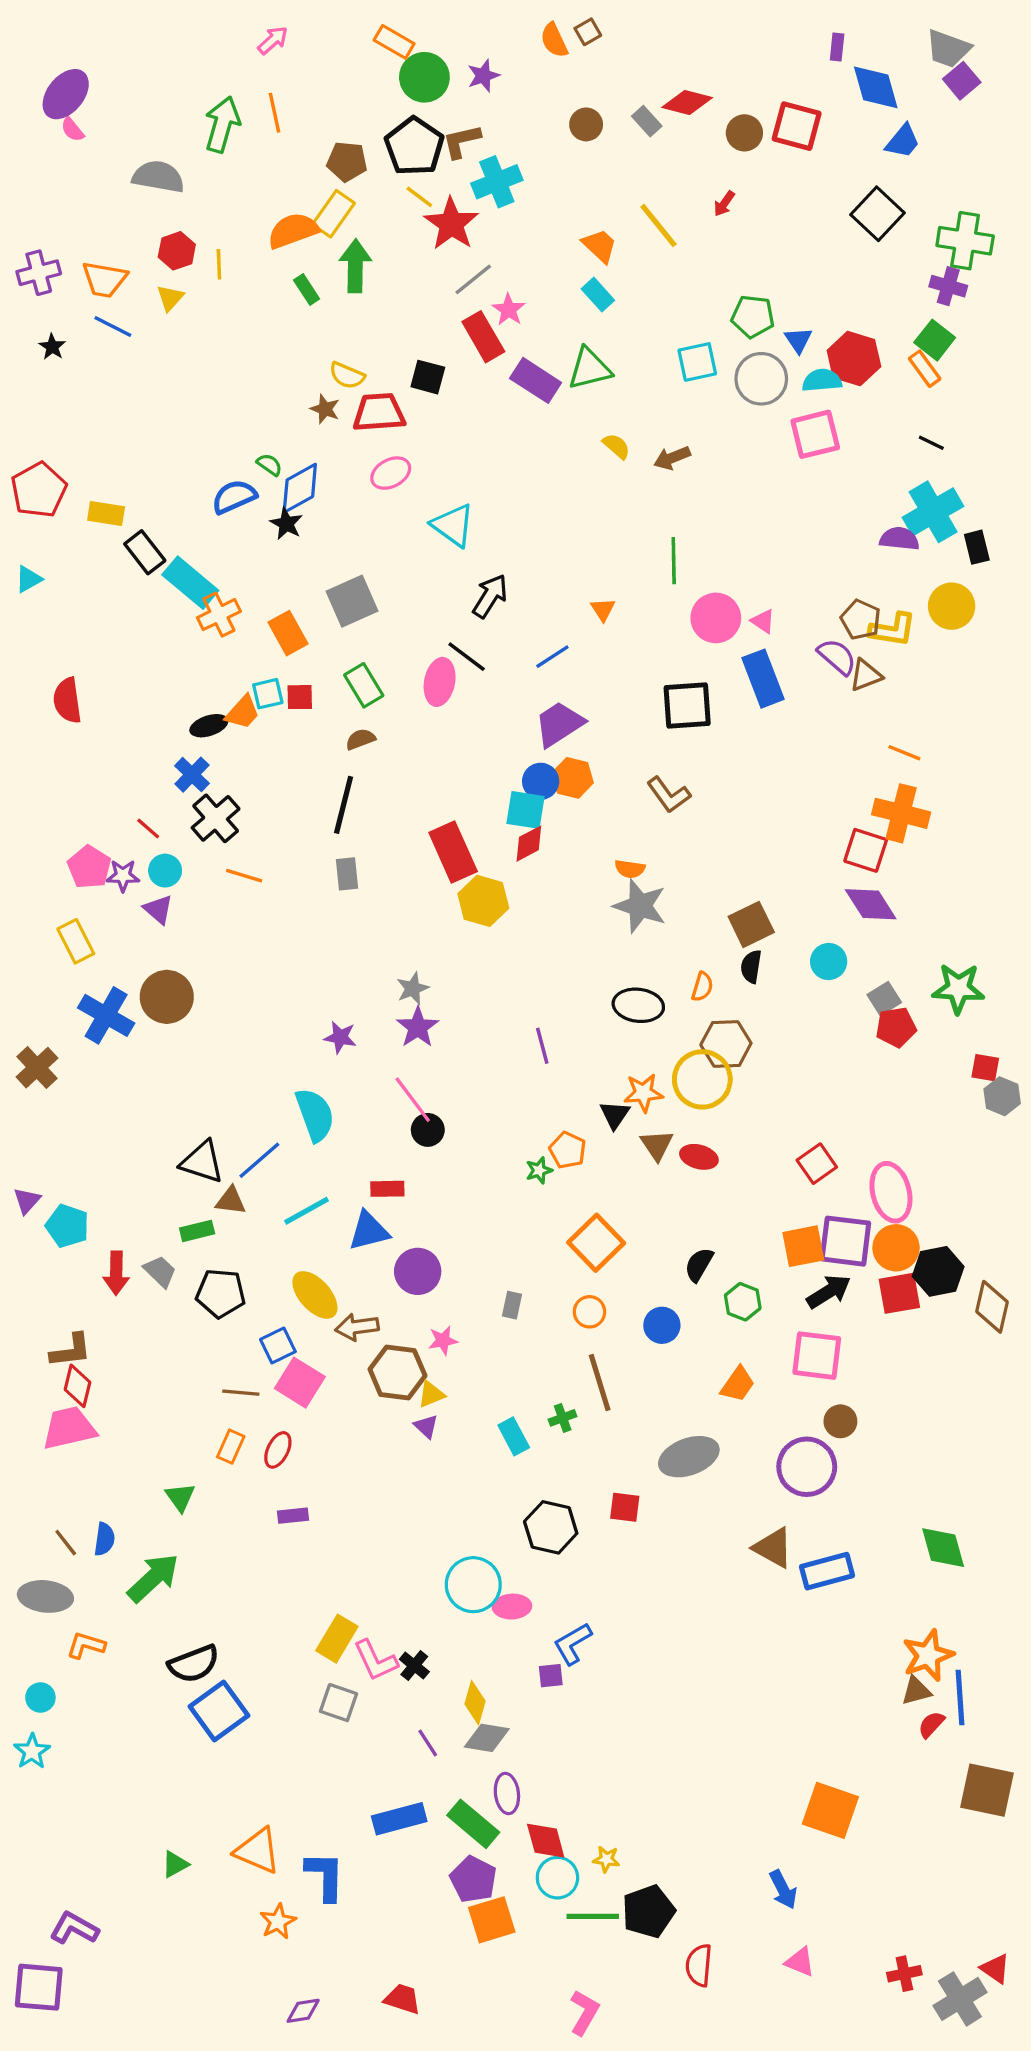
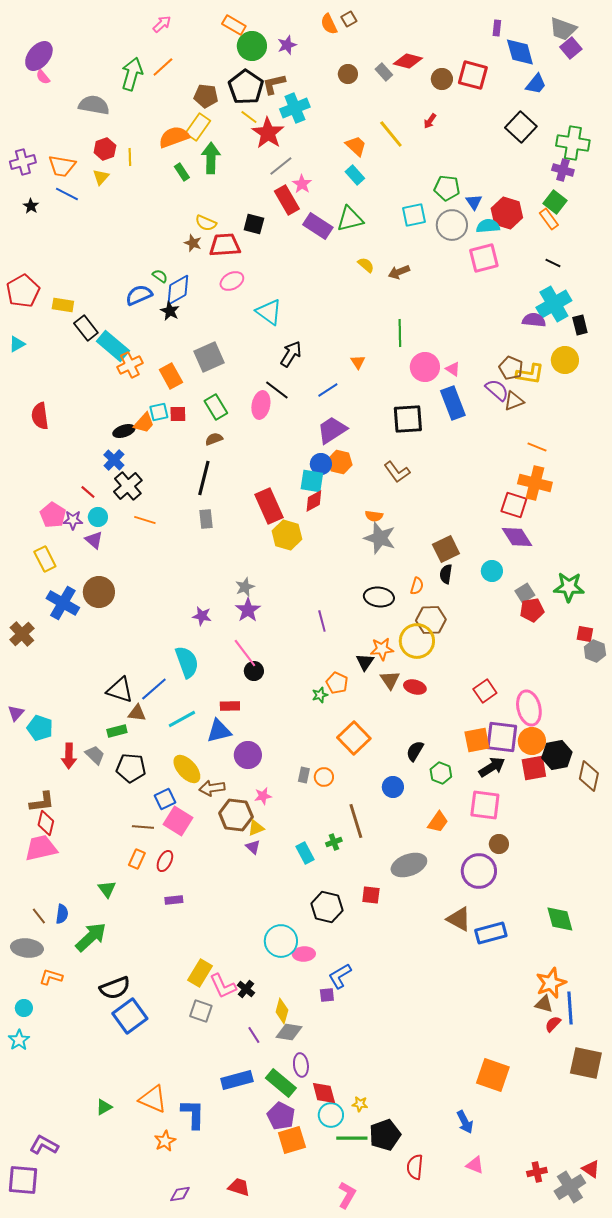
orange line: (275, 113) -> (163, 67), turned 60
orange circle: (589, 1312) -> (324, 777), moved
brown triangle: (916, 1691) -> (544, 1004), turned 30

